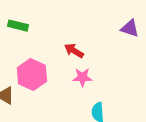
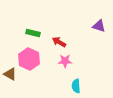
green rectangle: (18, 26) -> (33, 33), moved

